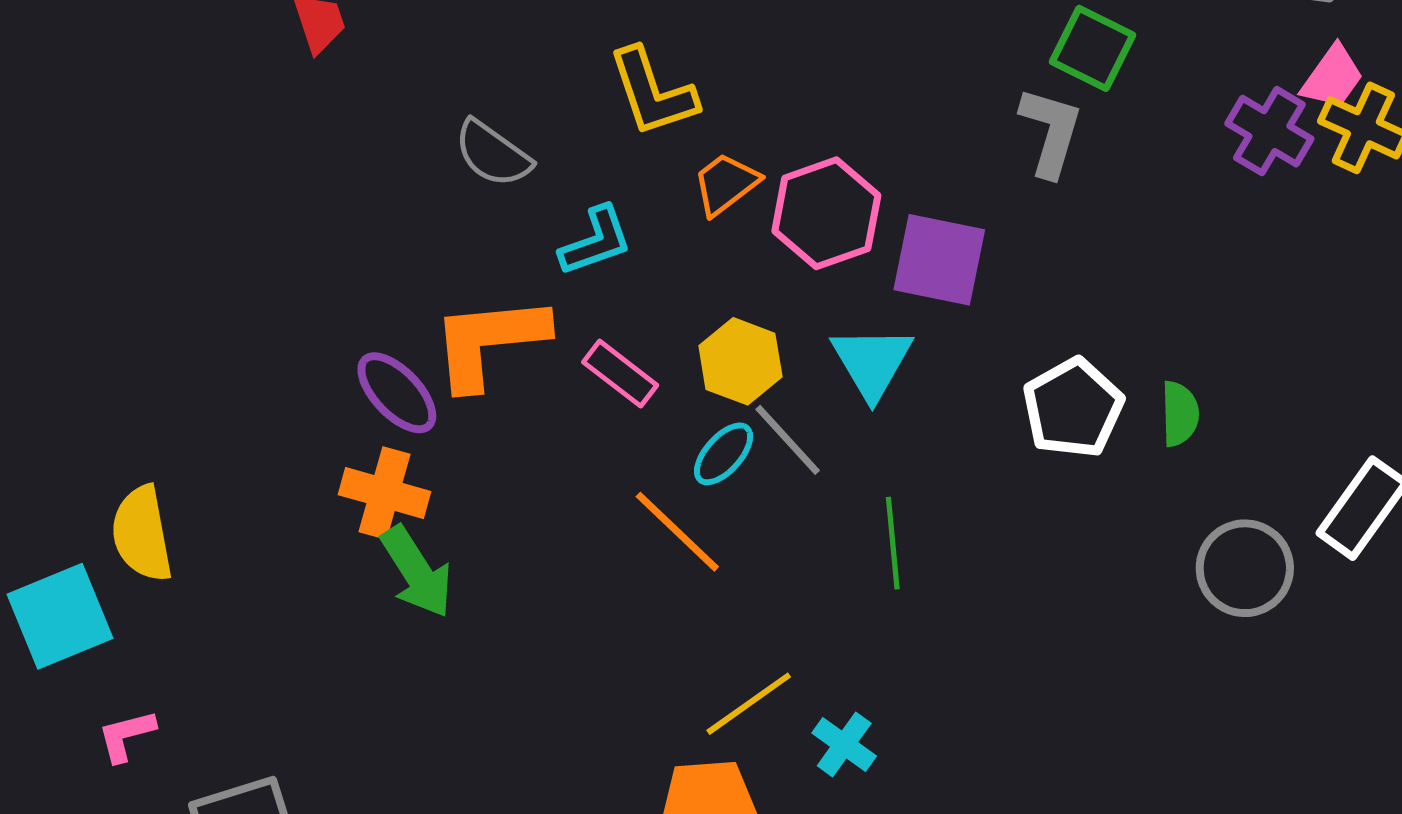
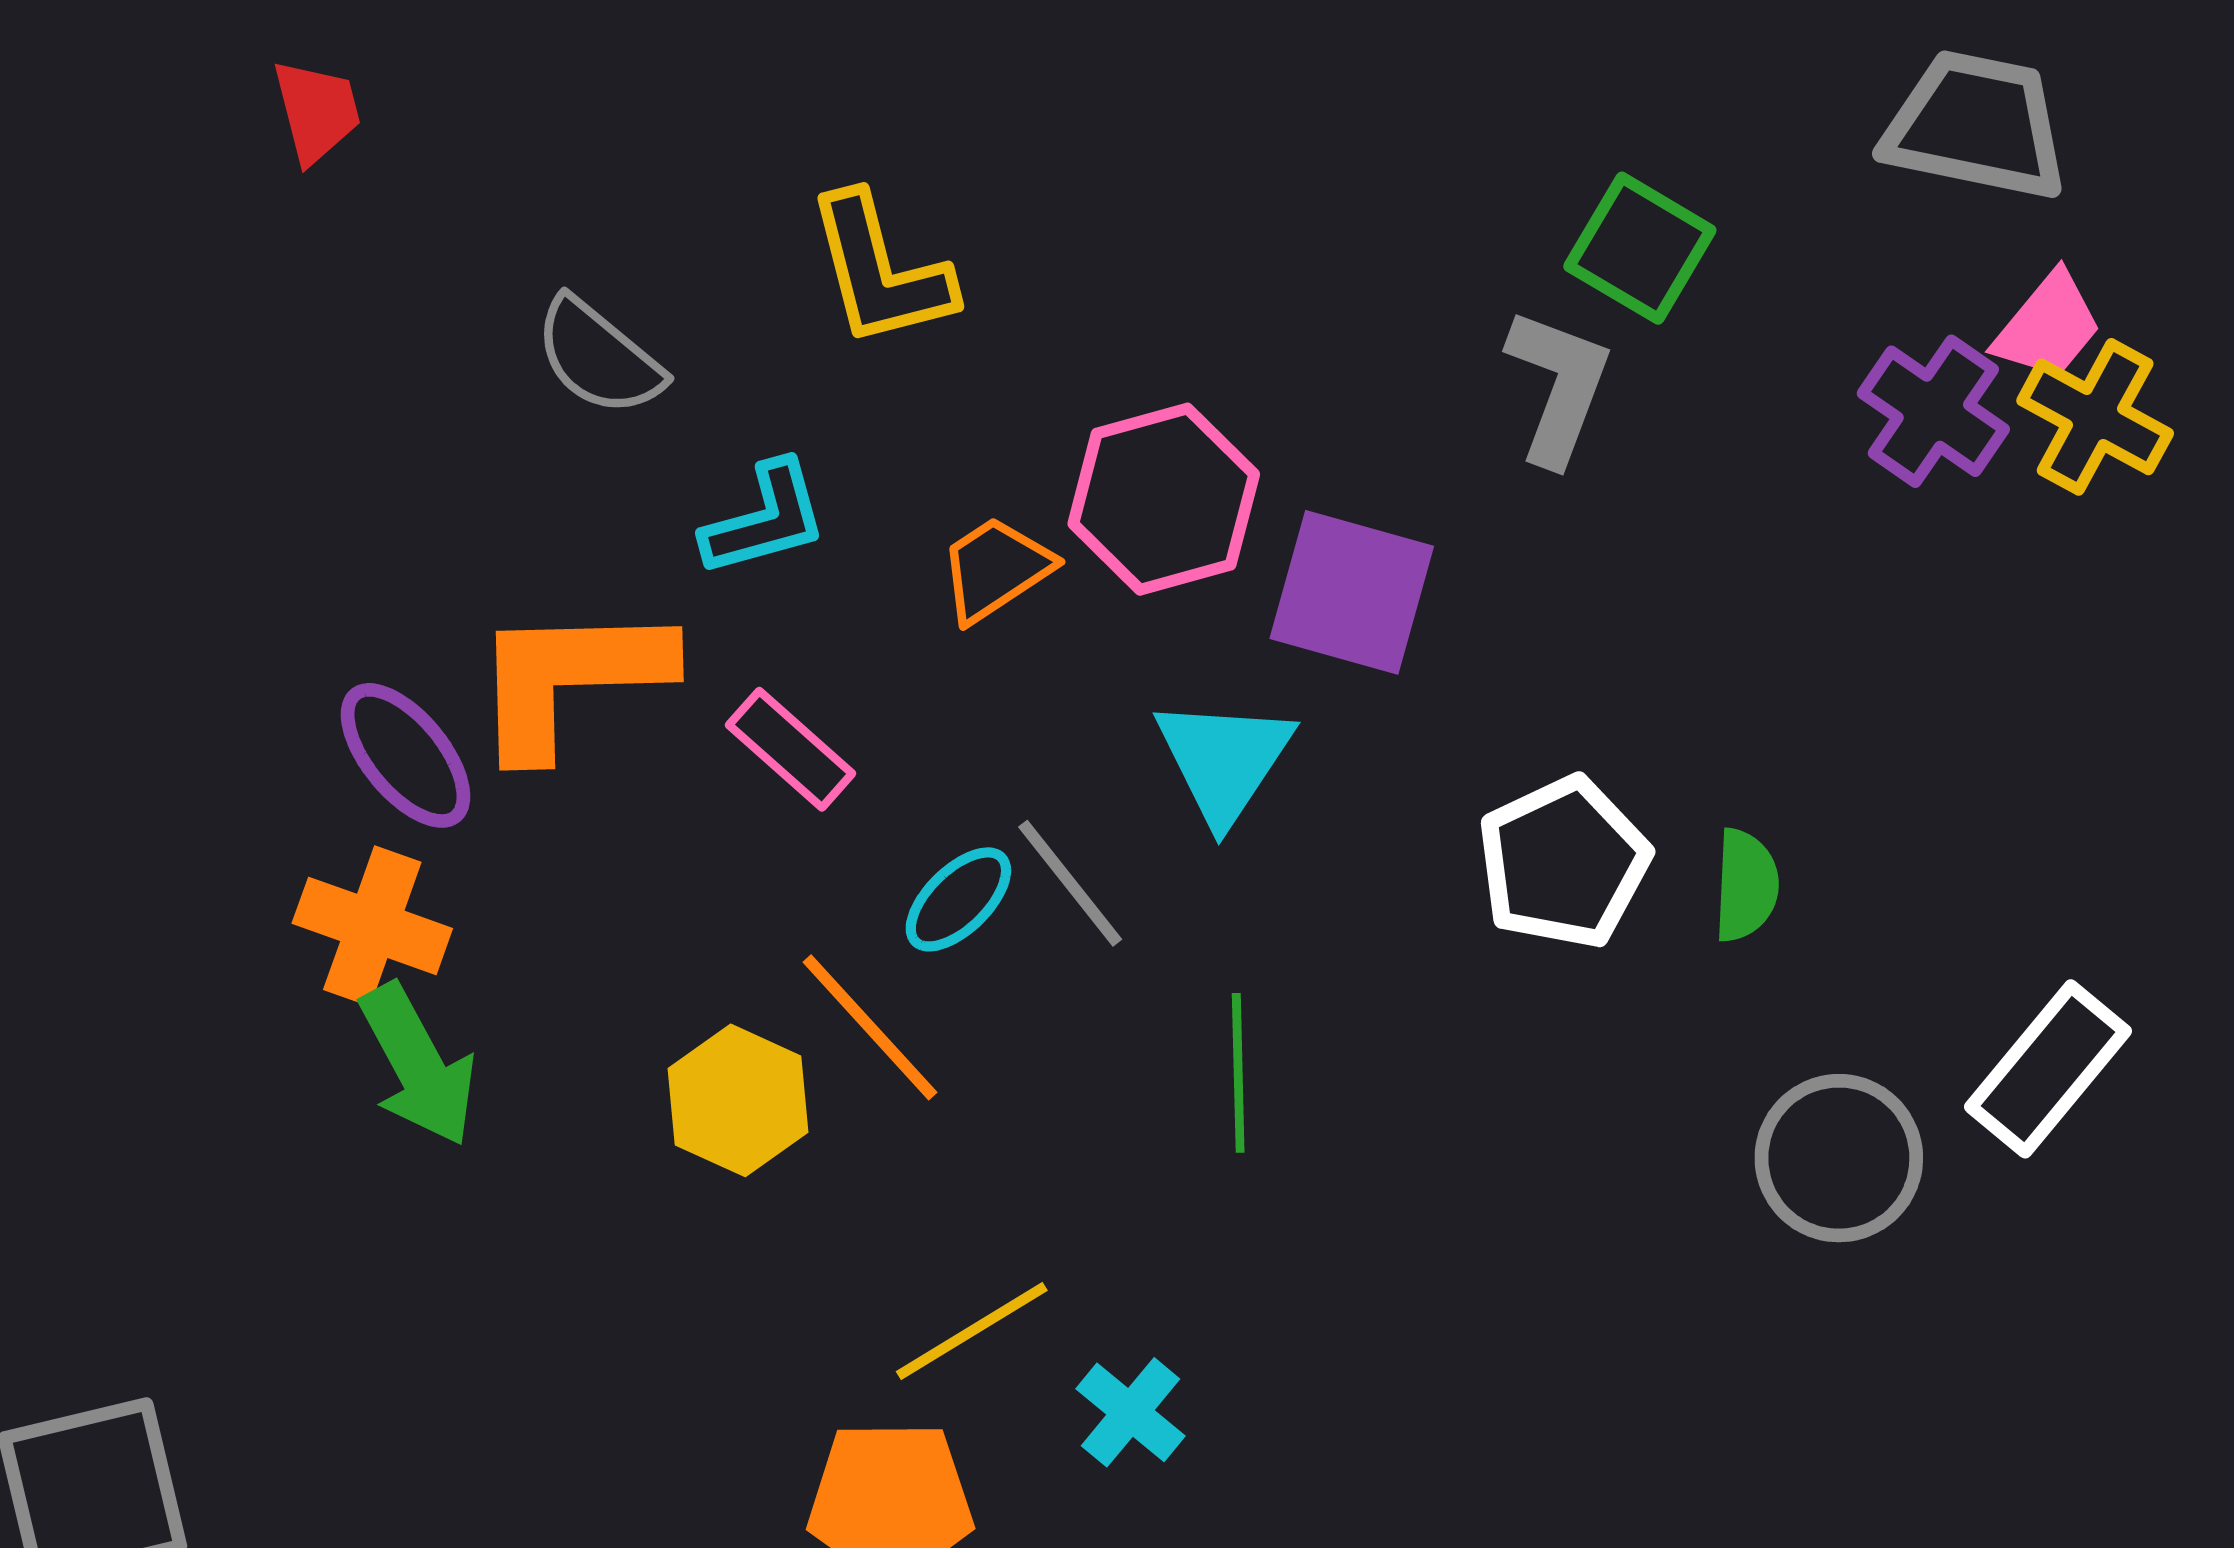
orange trapezoid: (726, 184) -> (996, 569), moved
yellow hexagon: (740, 361) -> (738, 1100), moved

